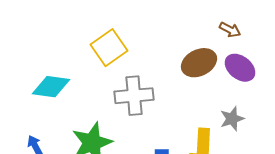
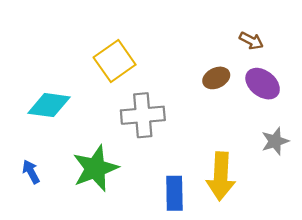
brown ellipse: (199, 63) -> (216, 78), size x0.7
gray star: (232, 119) -> (275, 141), moved

